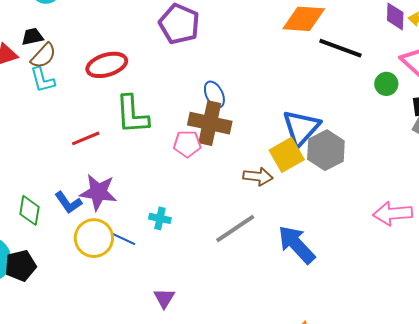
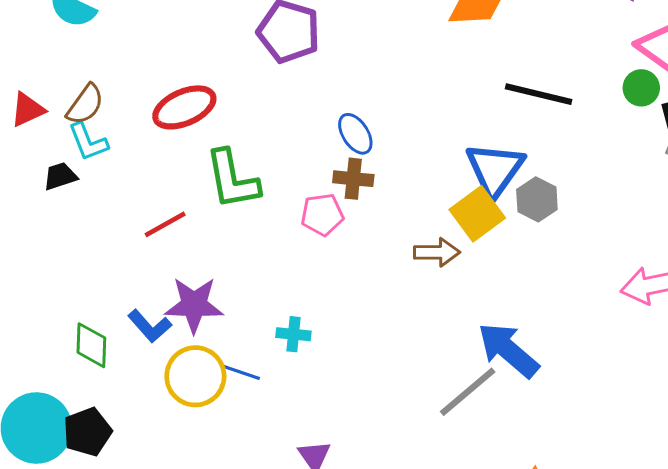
black trapezoid: (32, 37) -> (60, 176), moved
black line: (340, 48) -> (539, 94), moved
green circle: (386, 84) -> (641, 88), moved
brown cross: (210, 123) -> (353, 179), size x0.6
gray hexagon: (326, 150) -> (537, 199), size x0.7
gray line: (235, 229) -> (468, 392), moved

